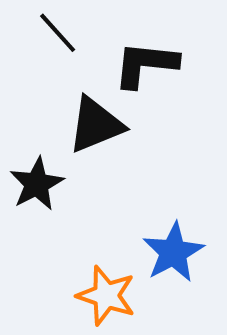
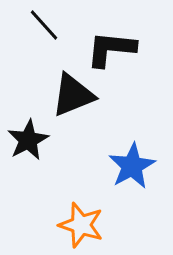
blue star: (173, 252) -> (132, 166), moved

